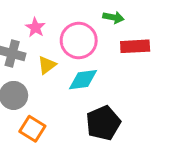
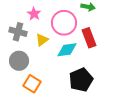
red rectangle: (135, 46) -> (89, 38), moved, turned 72

